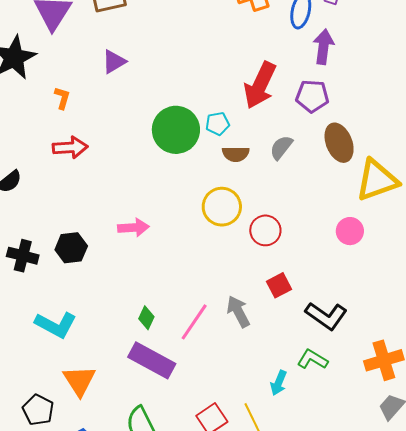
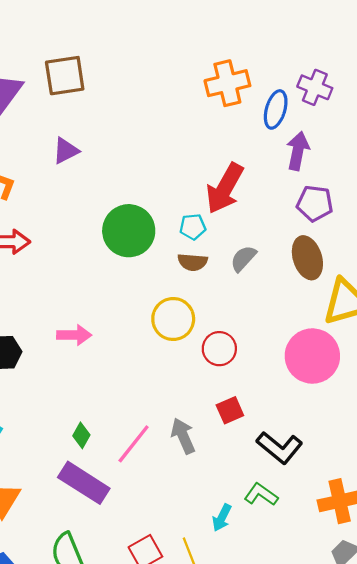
purple pentagon: (312, 96) -> (315, 203), moved
cyan pentagon: (218, 124) -> (193, 227), moved
pink circle: (350, 231) -> (312, 356), size x1.8

